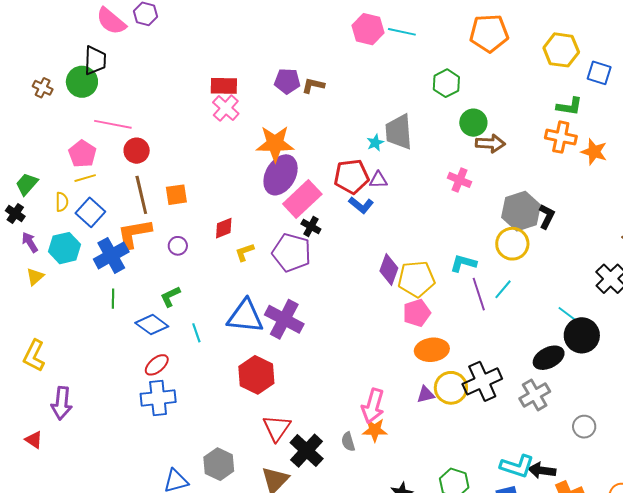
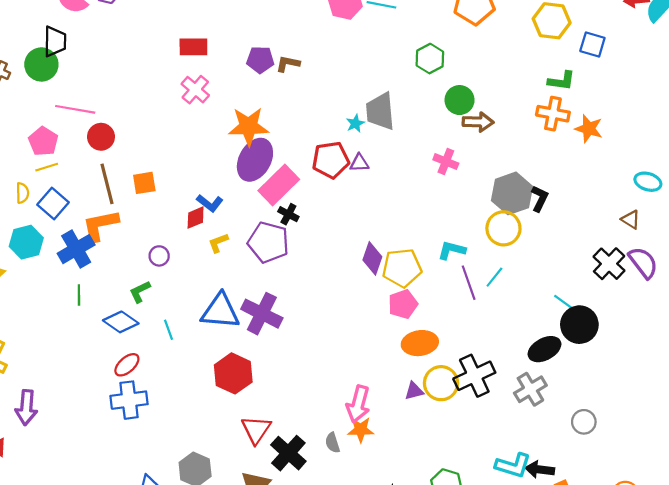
red rectangle: (224, 86) -> (193, 47), moved
blue L-shape: (361, 205) -> (210, 203), moved
purple circle: (178, 246) -> (159, 256), moved

